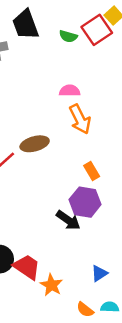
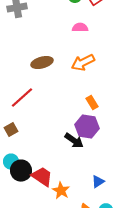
pink semicircle: (70, 91) -> (80, 28), moved
orange arrow: (80, 119) -> (83, 63), turned 90
brown ellipse: (35, 144) -> (42, 63), moved

